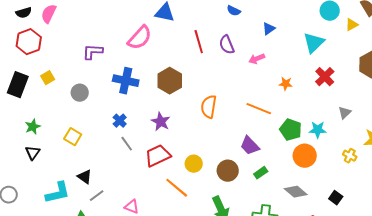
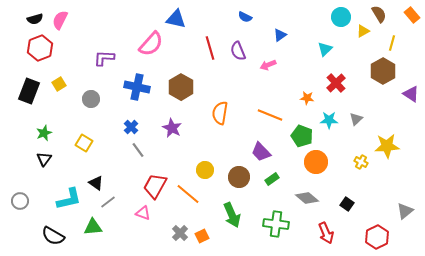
cyan triangle: (314, 43) -> (325, 49), size x0.7
orange star: (286, 84) -> (307, 98), moved
cyan star: (318, 130) -> (329, 120), moved
red trapezoid: (158, 156) -> (155, 186), moved, turned -36

